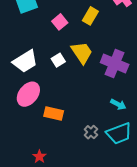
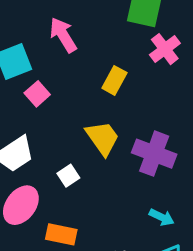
pink square: (60, 22) -> (37, 94), moved
white square: (58, 60) -> (68, 176), moved

